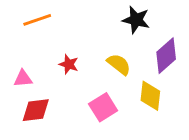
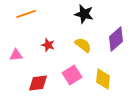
black star: (136, 20) -> (84, 14), moved
yellow diamond: (150, 96) -> (103, 79), moved
red diamond: (36, 110) -> (38, 83), moved

